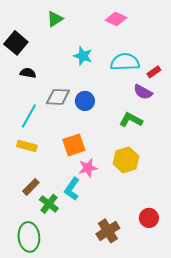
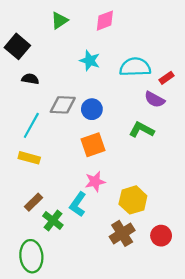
pink diamond: (116, 19) -> (105, 21), moved, turned -45
orange square: (74, 145) -> (93, 145), moved
yellow hexagon: (126, 160) -> (133, 200), moved
brown cross: (108, 231) -> (122, 233), moved

